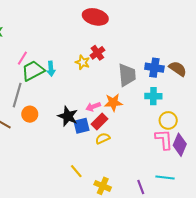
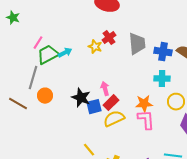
cyan arrow: (51, 69) -> (65, 53), turned -112
gray trapezoid: (127, 75) -> (137, 44), moved
orange star: (113, 102) -> (144, 104), moved
pink arrow: (93, 107) -> (105, 89), turned 96
yellow semicircle: (103, 138) -> (114, 119), size x1.5
pink L-shape: (164, 139) -> (146, 120), moved

